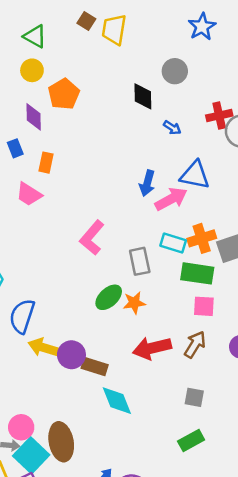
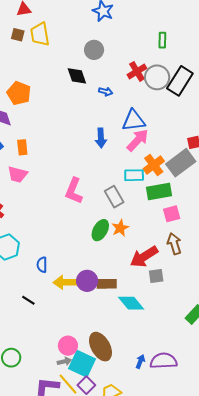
pink arrow: (171, 199) -> (138, 140), moved
blue semicircle: (22, 316) -> (42, 265), size x0.6
brown arrow: (195, 345) -> (174, 244), turned -30
gray square: (194, 397) -> (156, 276), moved

